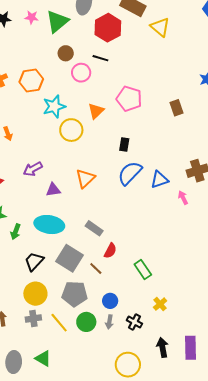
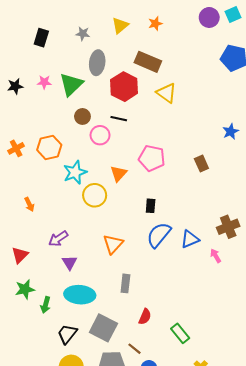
yellow triangle: (160, 27) -> (166, 93), moved
purple triangle: (53, 190) -> (70, 263), moved, turned -49
gray rectangle: (94, 228) -> (125, 283), moved, turned 66
brown line: (96, 269) -> (134, 349), moved

